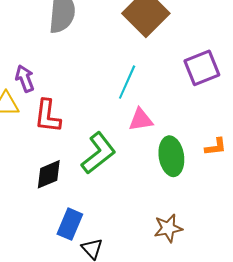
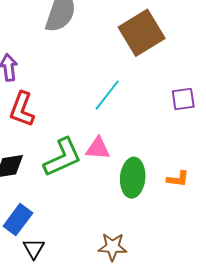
purple square: (202, 68) -> (183, 99), size x0.7
pink triangle: (141, 120) -> (98, 148), moved

